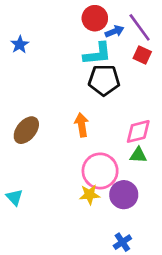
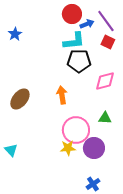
pink diamond: (138, 131) -> (105, 81), moved

